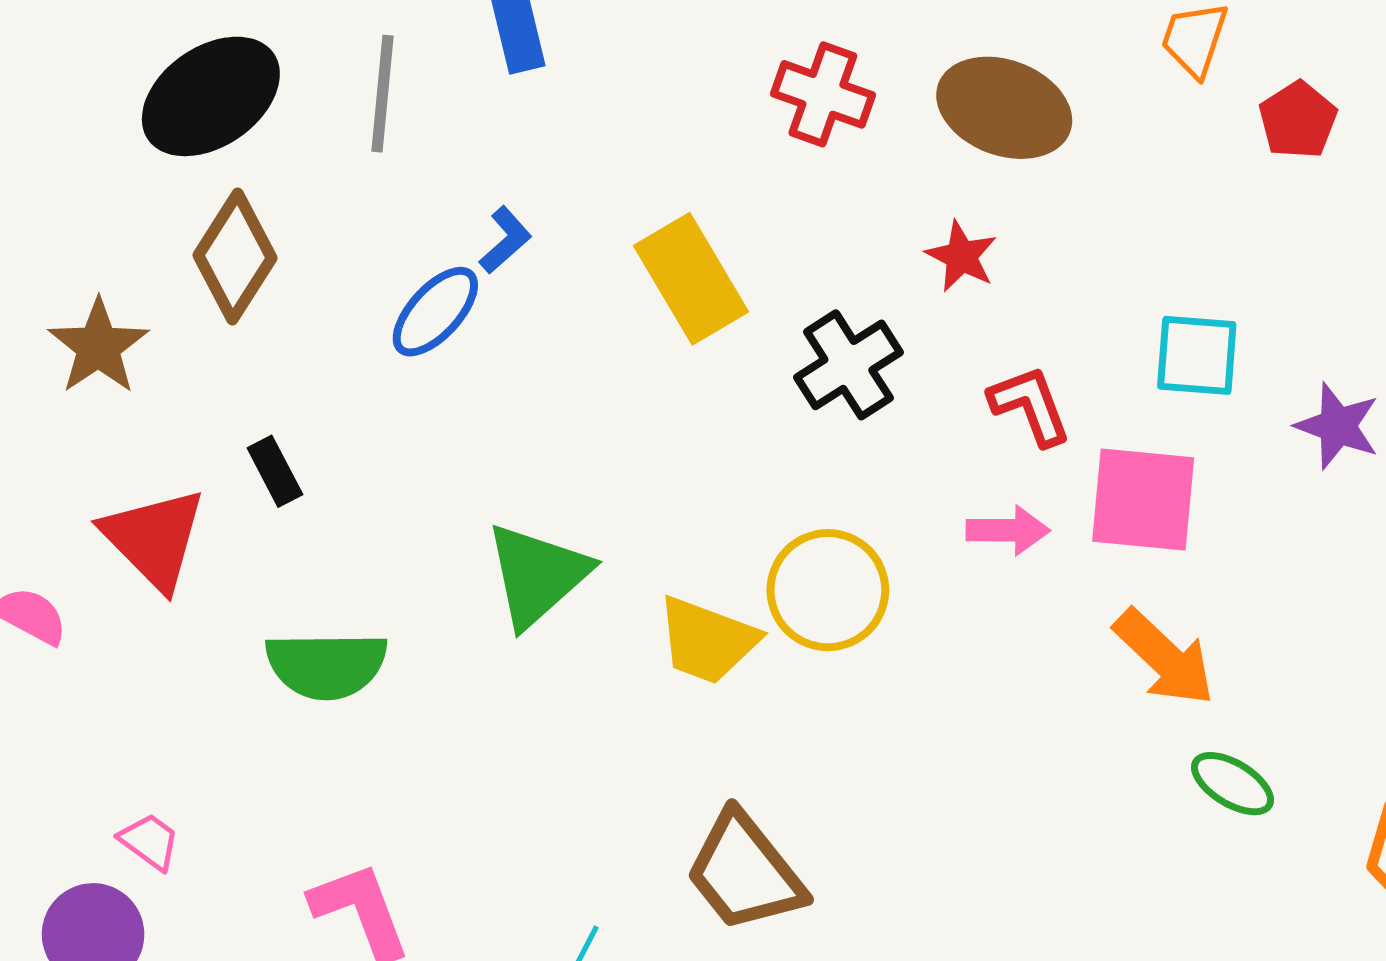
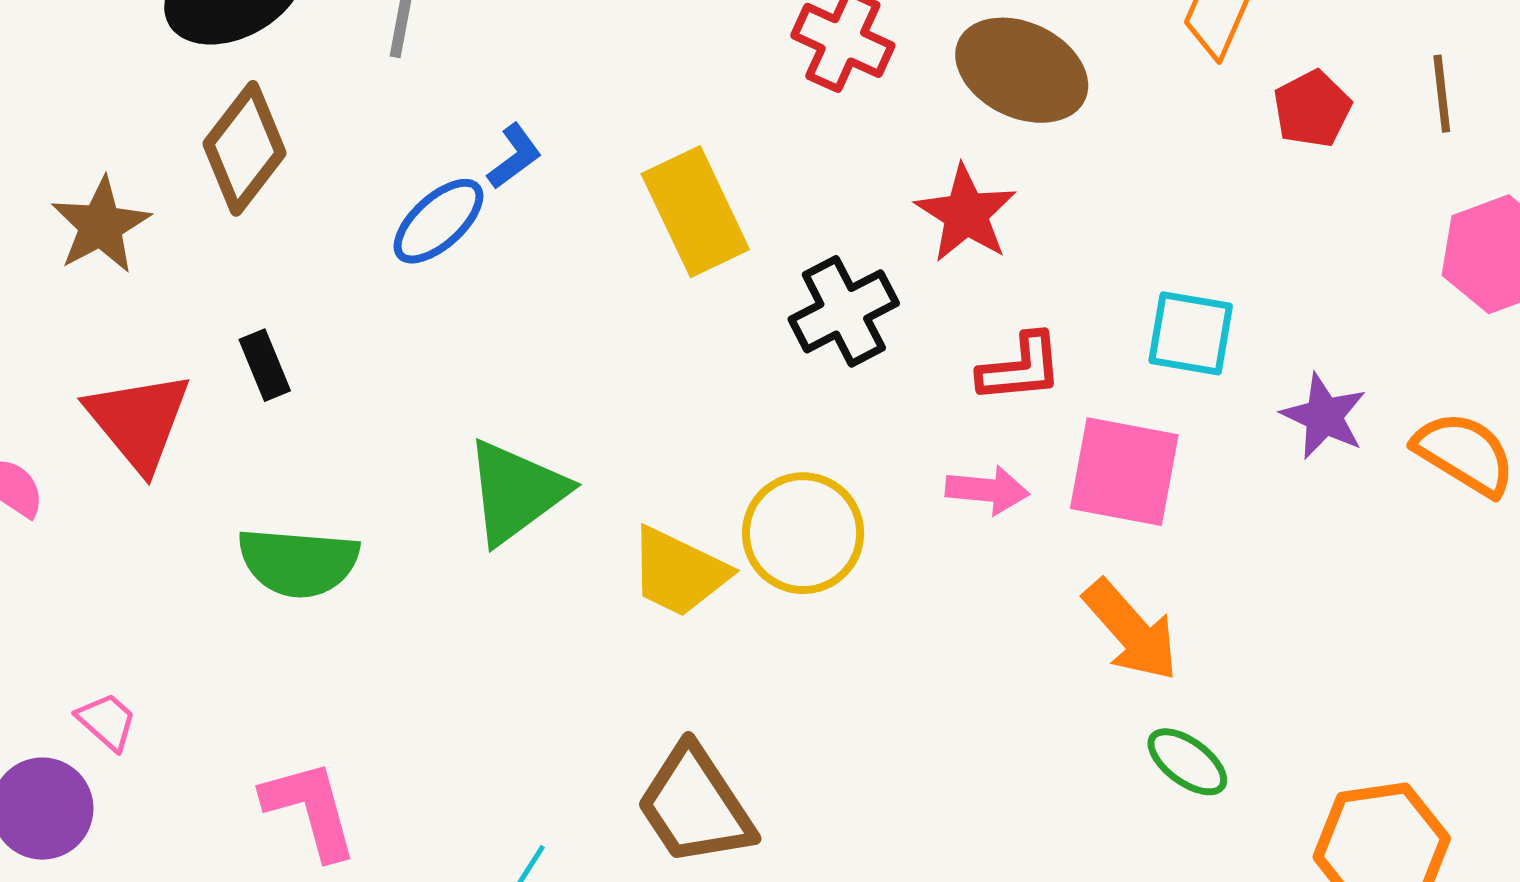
red star: (961, 256) -> (966, 214), size x1.4
red L-shape: (1030, 405) -> (1020, 368), turned 100

